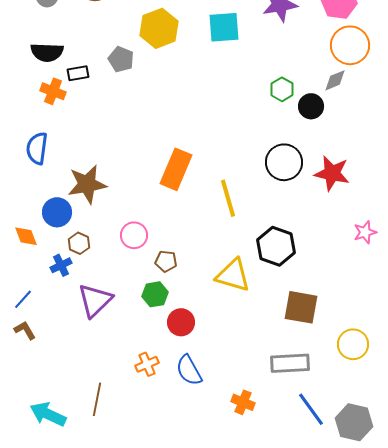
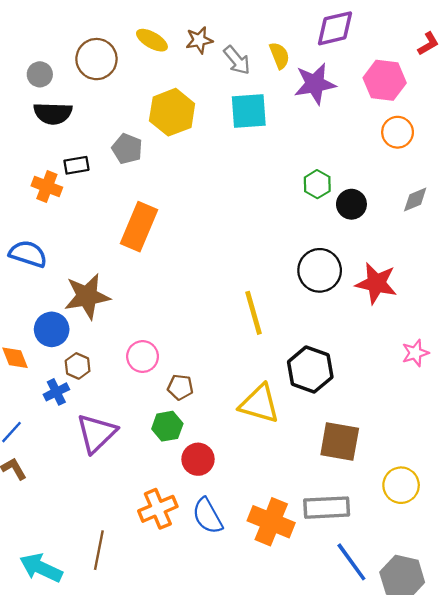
orange circle: (350, 45) -> (398, 132), size x0.7
black semicircle: (47, 52) -> (53, 113), moved
gray diamond: (335, 80) -> (415, 200), moved
blue semicircle: (37, 148) -> (28, 254), turned 100
orange rectangle: (176, 169) -> (139, 227), moved
orange cross: (147, 364) -> (158, 509), size x1.4
orange cross: (243, 402) -> (271, 522), moved, size x1.6

